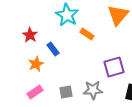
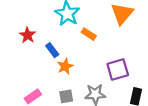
orange star: (36, 64) -> (65, 66), moved

